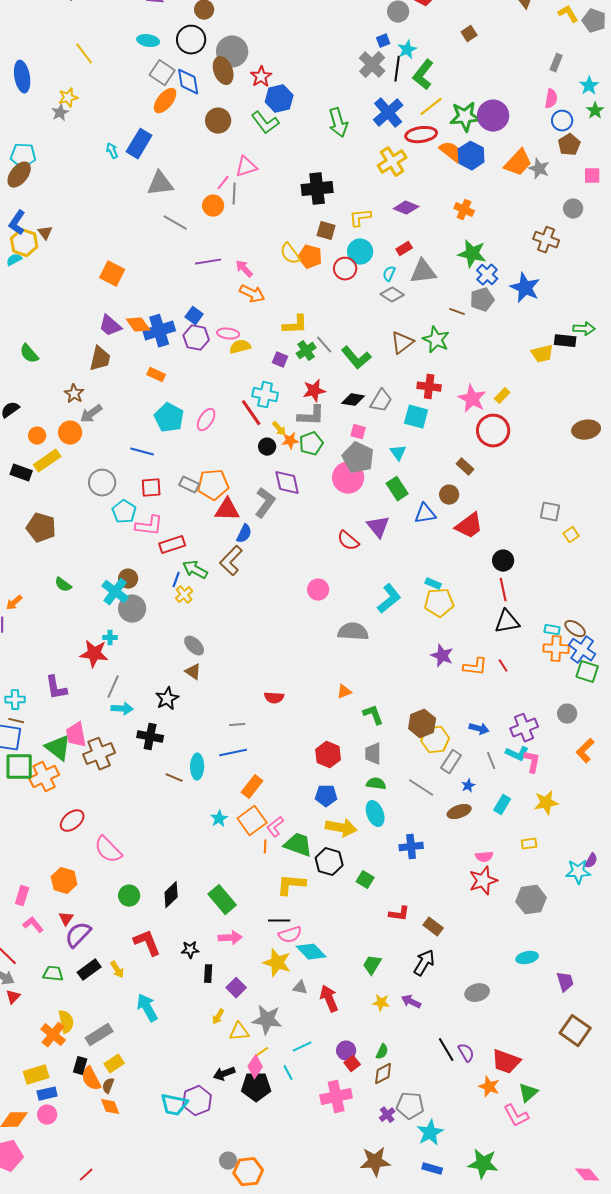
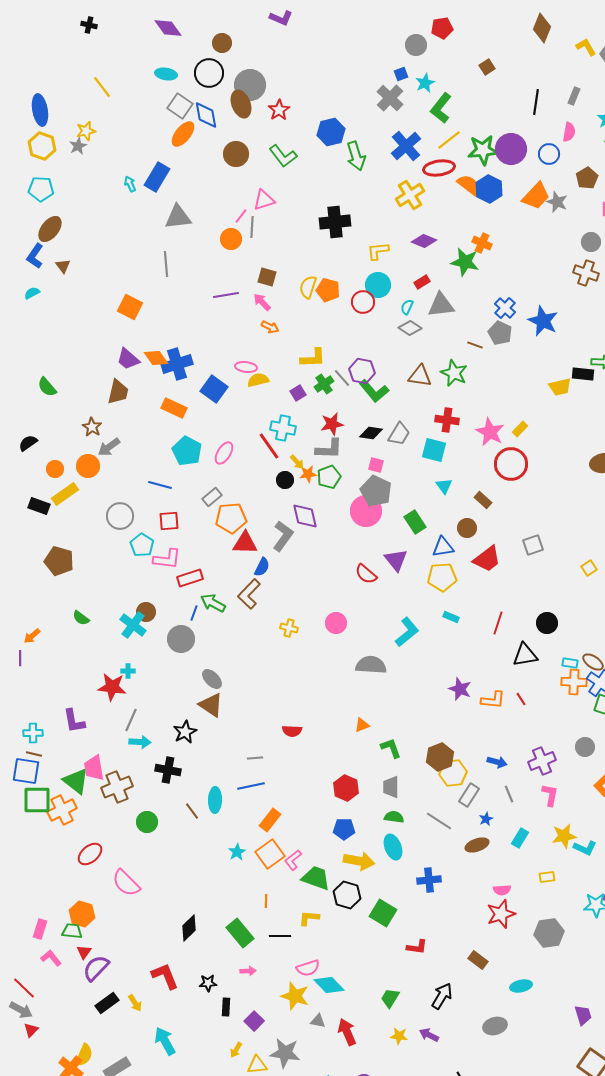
black line: (397, 69) -> (536, 102), moved
blue hexagon: (279, 99) -> (331, 132), moved
blue circle: (562, 121) -> (549, 154), moved
brown ellipse: (19, 175) -> (50, 229), moved
gray line: (175, 223) -> (166, 264), moved, turned 55
brown square: (326, 231) -> (267, 277), moved
brown cross: (546, 240) -> (586, 273), moved
yellow hexagon: (24, 243) -> (42, 146), moved
yellow semicircle: (290, 254) -> (308, 287), turned 55
green star: (472, 254) -> (465, 262), moved
orange arrow: (252, 294) -> (270, 327), size x0.7
gray pentagon: (482, 300) -> (500, 333), turned -30
blue square: (194, 316) -> (214, 389), moved, size x1.5
purple hexagon: (196, 338) -> (362, 371), moved
brown triangle: (402, 343) -> (420, 376), turned 45
purple square: (280, 360) -> (298, 393), turned 35
orange rectangle: (156, 375) -> (174, 408), size x1.4
cyan triangle: (398, 453) -> (444, 486), moved
gray rectangle: (189, 485) -> (212, 497), moved, turned -66
gray square: (550, 512) -> (533, 545), moved, turned -30
black circle: (503, 561) -> (547, 623), moved
red line: (503, 590) -> (498, 623), moved, turned 30
yellow cross: (184, 595) -> (289, 628), moved, turned -36
yellow pentagon: (439, 603) -> (442, 577), moved
gray circle: (132, 609) -> (181, 639), moved
brown triangle: (193, 672) -> (211, 705), size x1.5
cyan L-shape: (517, 754) -> (585, 848), moved
brown line: (174, 778) -> (192, 811), turned 30
orange line: (265, 847) -> (266, 901), moved
green square: (365, 880) -> (383, 913), size x1.5
yellow L-shape: (291, 885) -> (309, 918), size x0.7
green circle: (129, 896) -> (147, 822), moved
black line: (279, 921) -> (280, 936), moved
brown rectangle: (433, 927) -> (478, 960), moved
pink arrow: (230, 938) -> (248, 971), size x0.7
cyan ellipse: (527, 958) -> (521, 986), moved
green trapezoid: (53, 974) -> (72, 931), moved
yellow semicircle: (66, 1022) -> (84, 1055), turned 35

